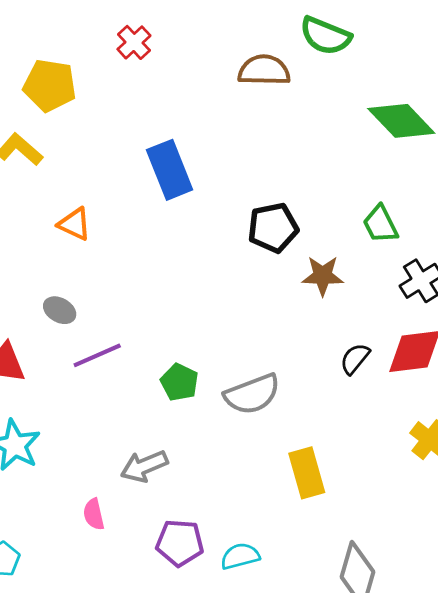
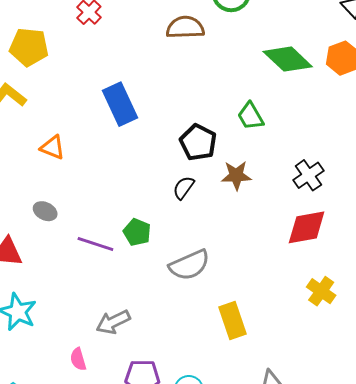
green trapezoid: (380, 224) -> (251, 116), moved
black pentagon: (273, 228) -> (198, 142), turned -30
purple line: (97, 355) -> (95, 244), moved, turned 45
black semicircle: (355, 359) -> (184, 188), moved
green pentagon: (179, 382) -> (137, 232), moved

